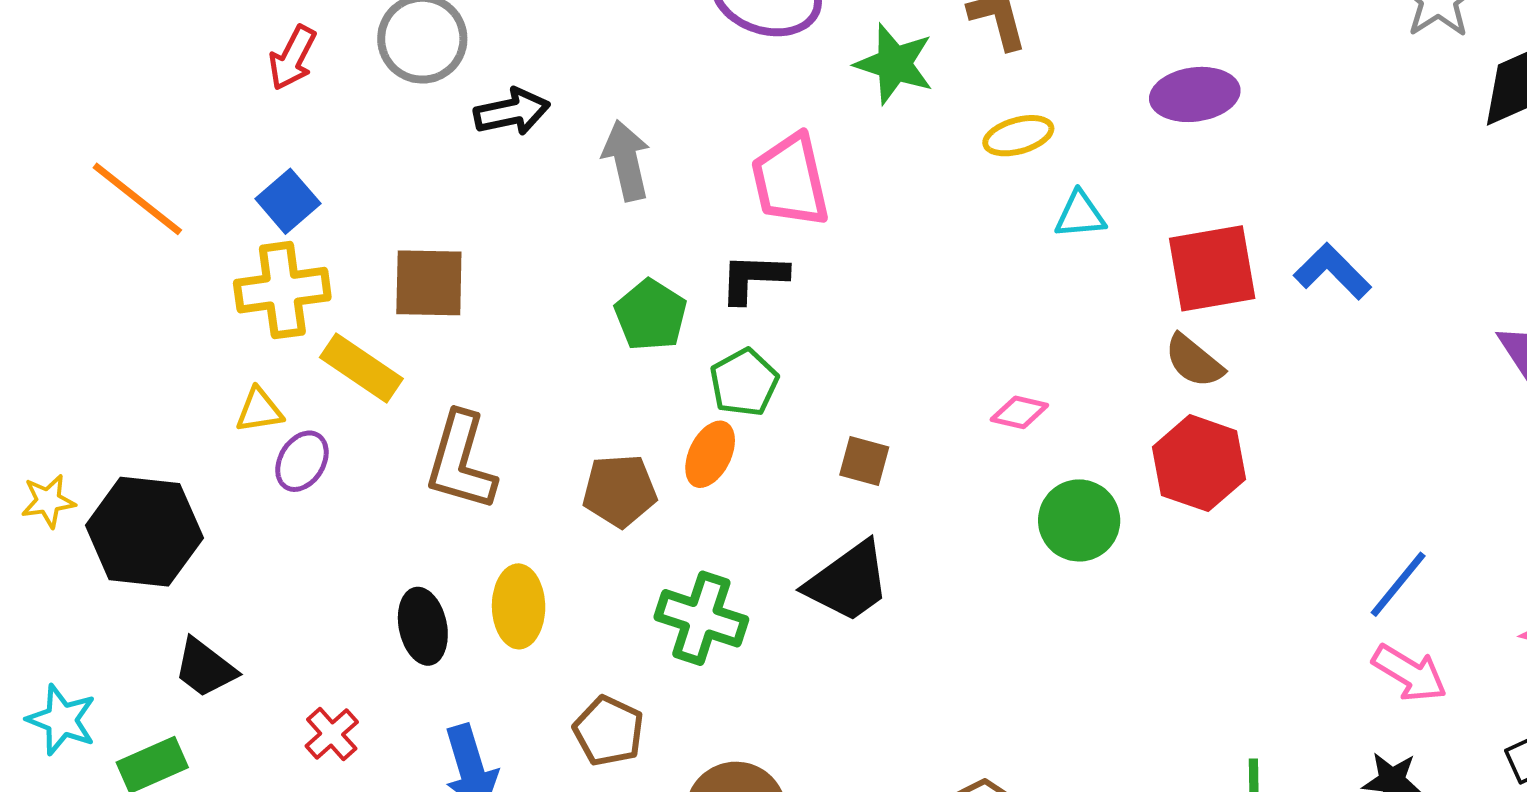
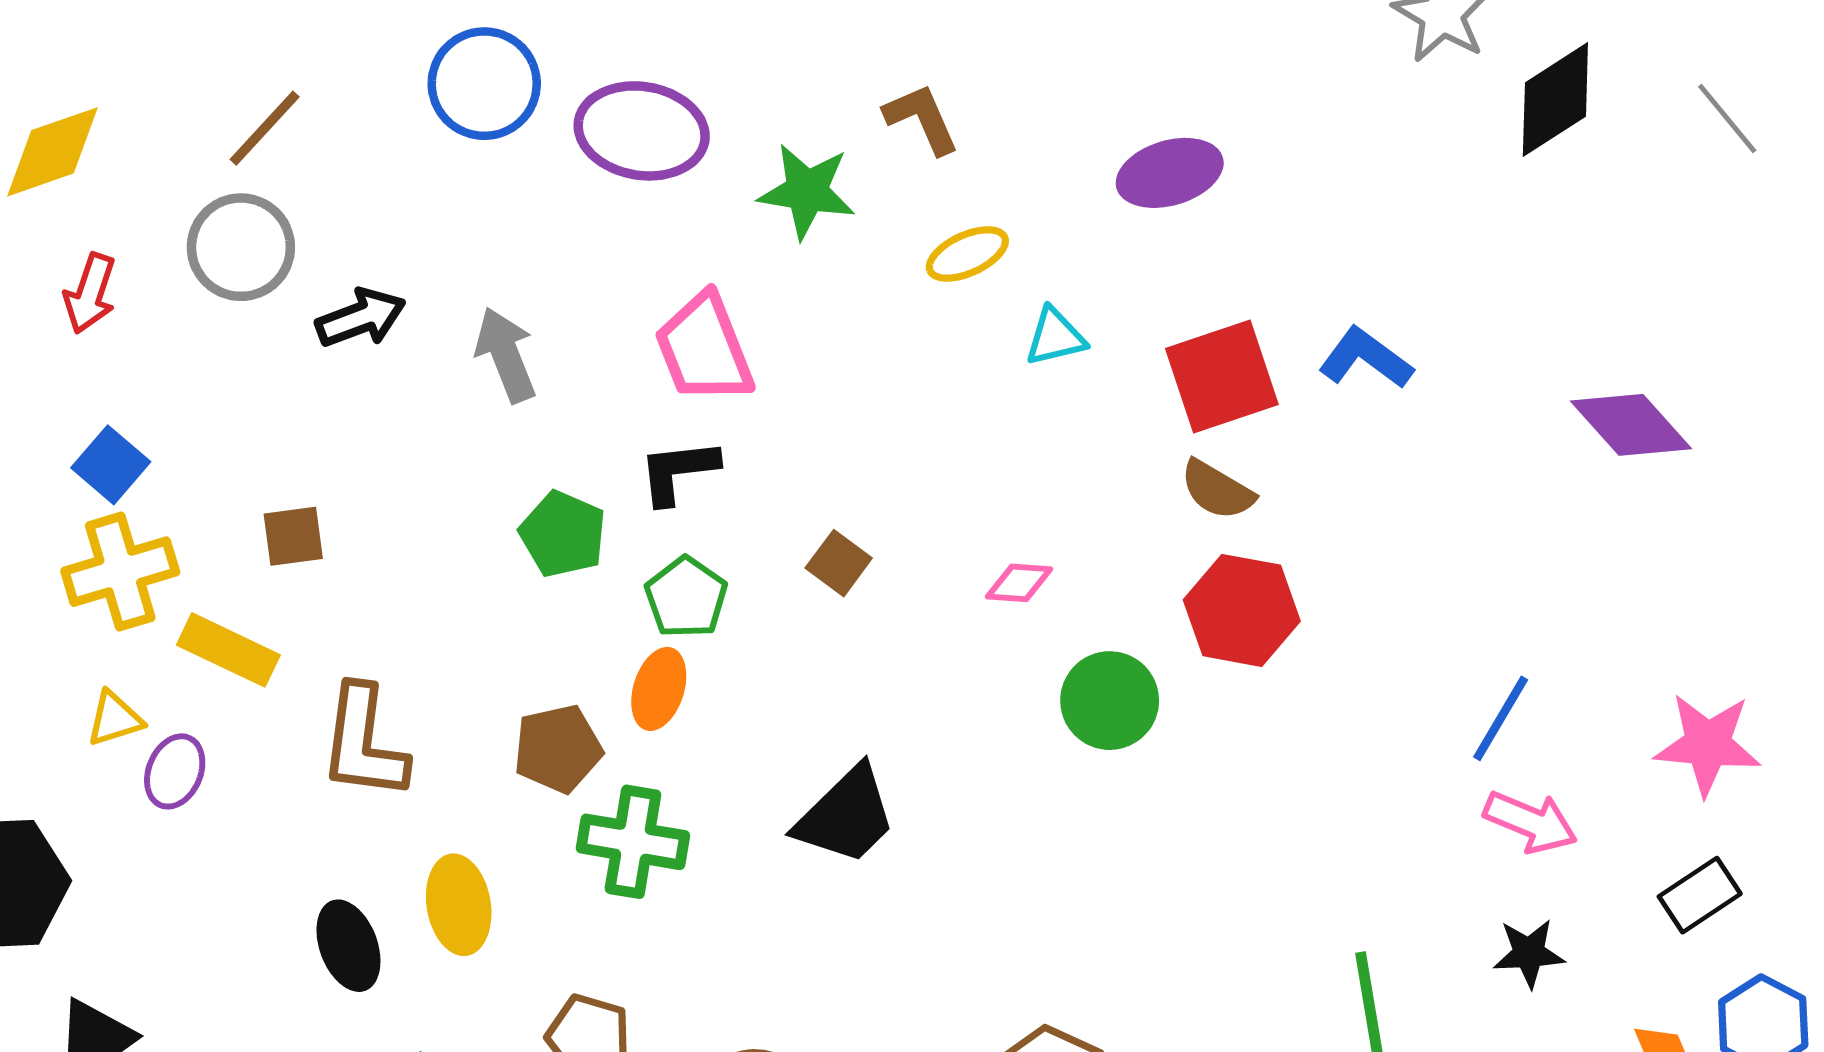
brown square: (429, 283) -> (293, 536), size x0.7
brown square: (864, 461) -> (839, 563), moved, turned 30
green cross: (701, 618) -> (633, 842), moved

